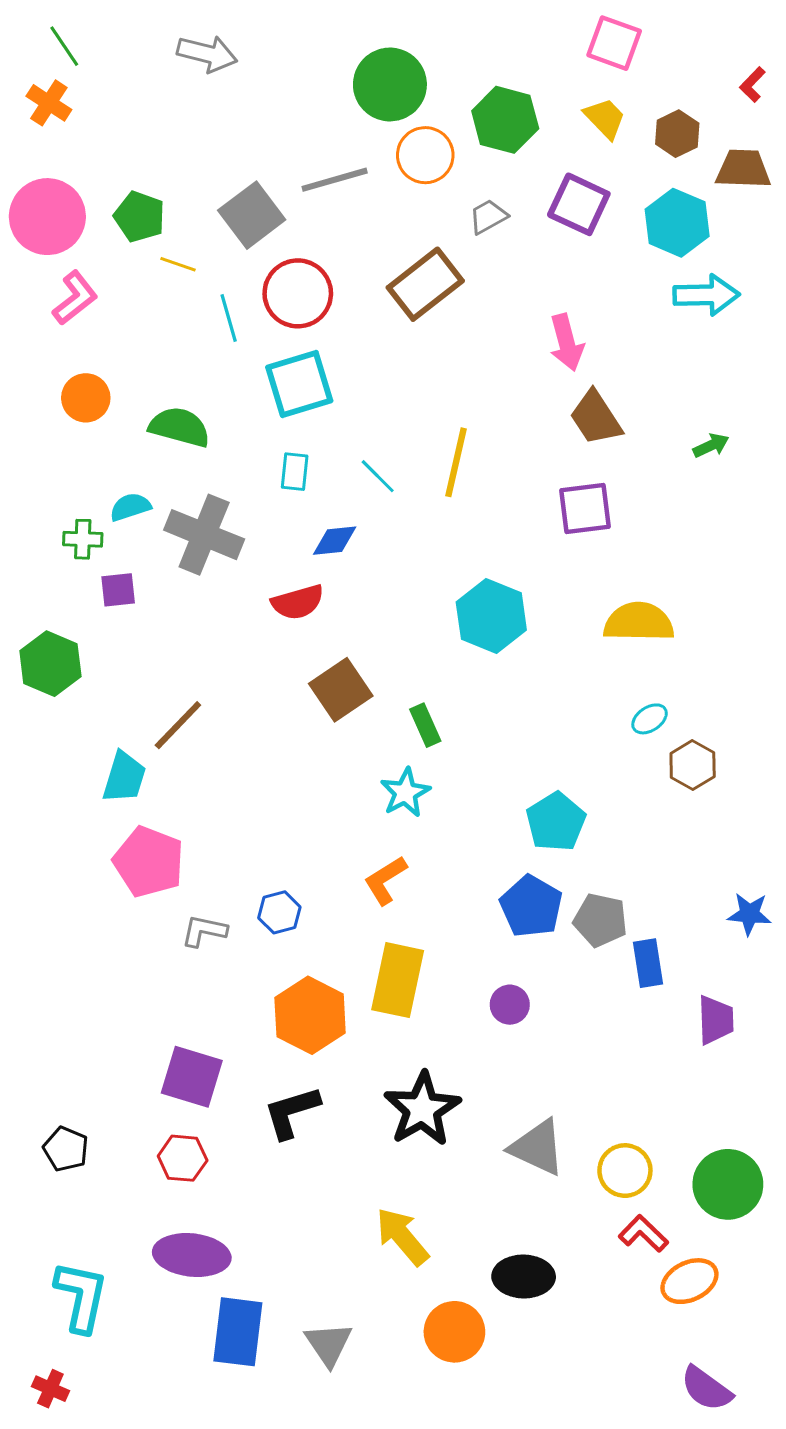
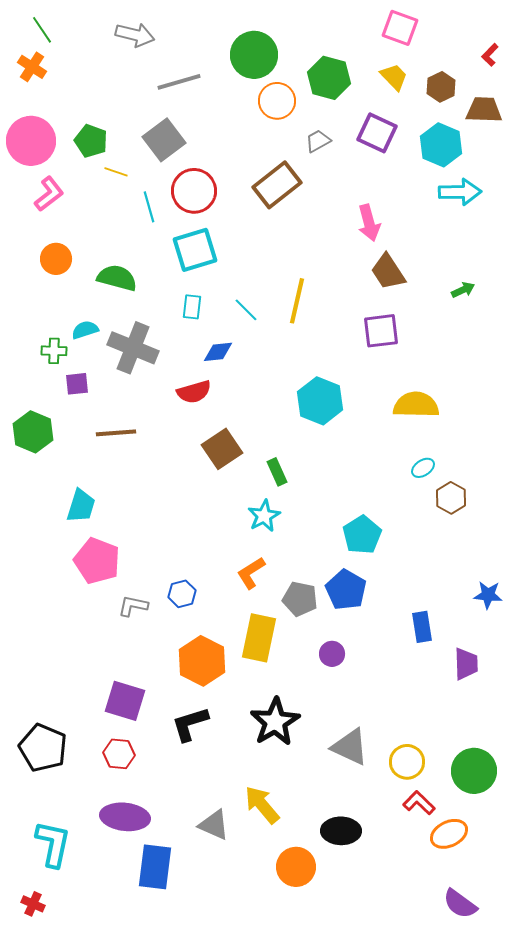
gray line: (335, 180) -> (179, 82), moved
brown line: (178, 725) -> (116, 433), moved, turned 42
gray pentagon: (600, 920) -> (300, 599), moved
black pentagon: (66, 1149) -> (43, 748), size x1.6
gray triangle: (328, 1344) -> (214, 825), moved, turned -32

